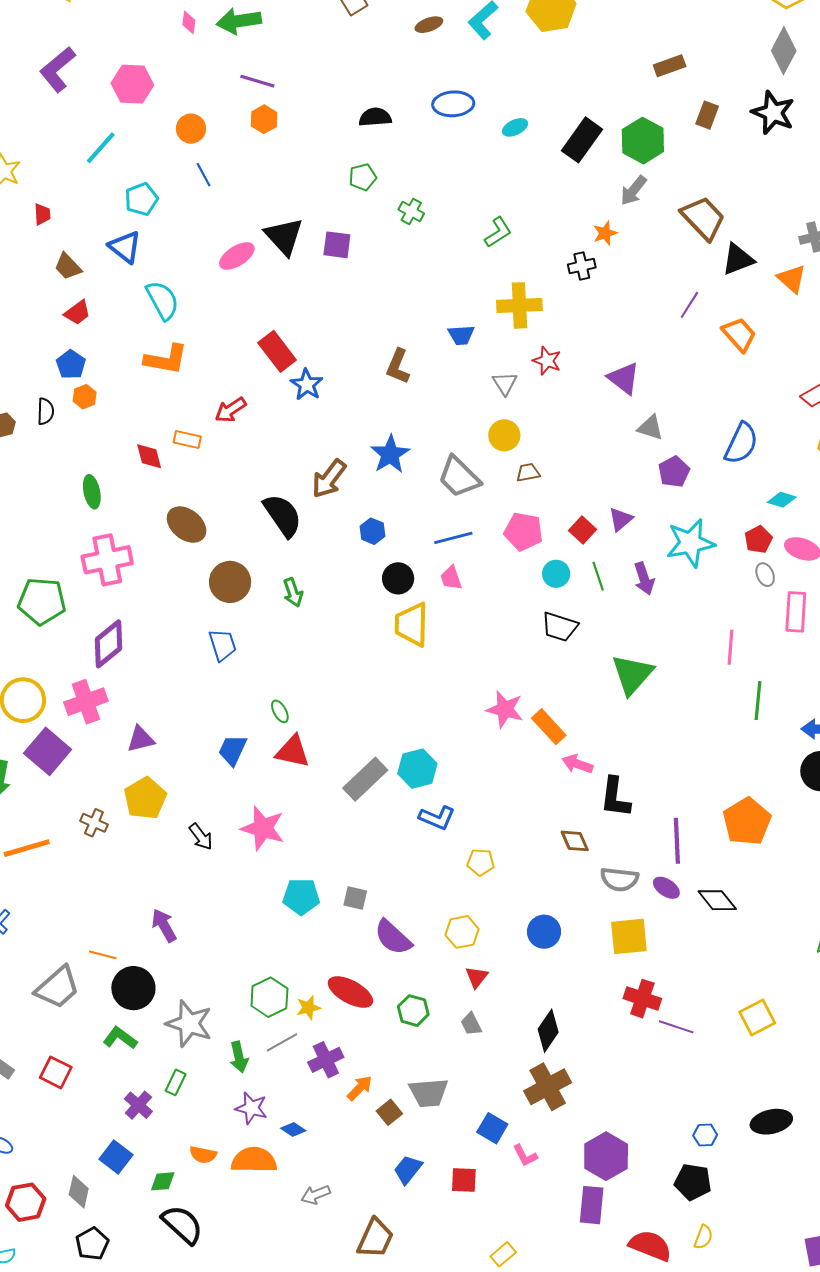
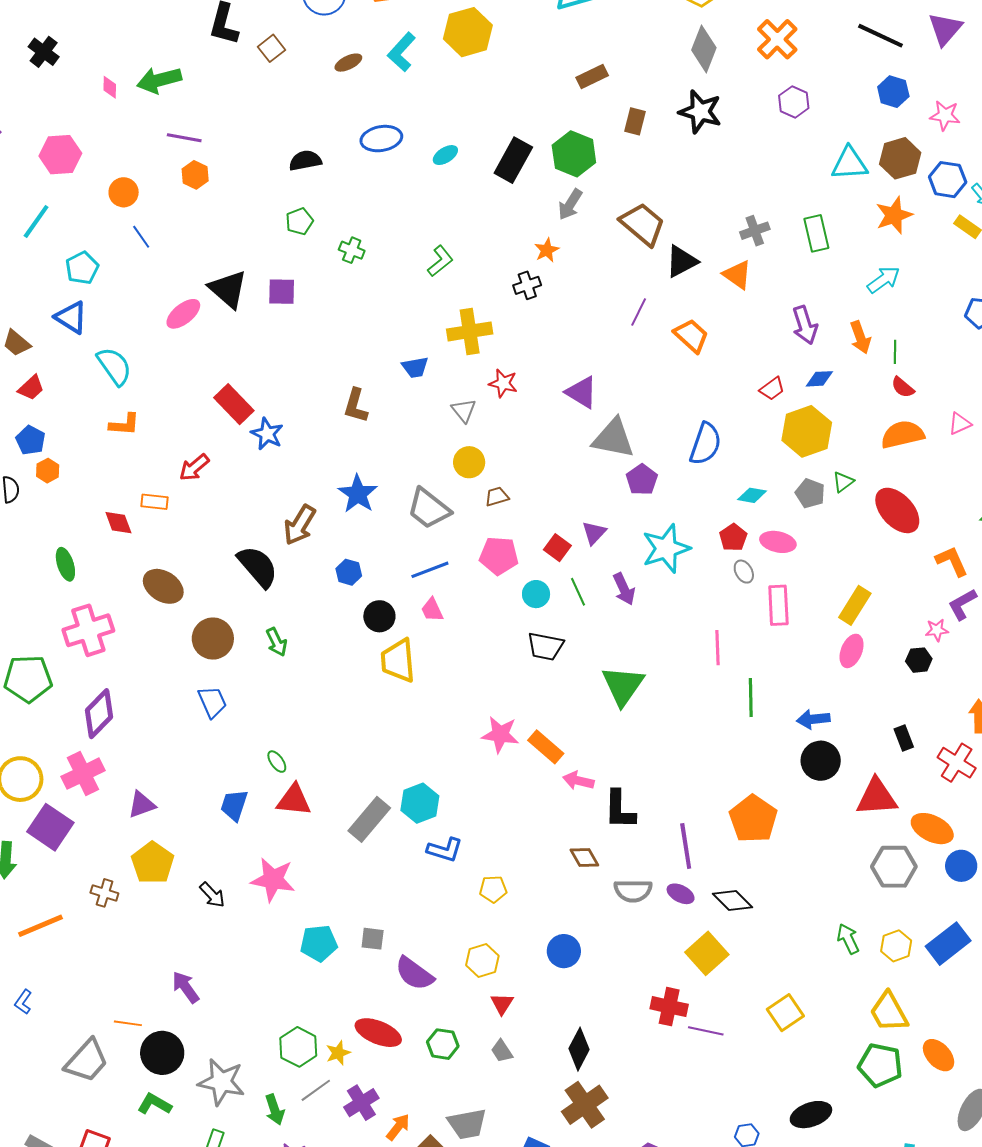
orange L-shape: (166, 359) -> (124, 424), size x0.7
gray triangle: (650, 428) -> (613, 438), size x1.6
yellow square: (629, 936) -> (707, 953), moved, turned -30

